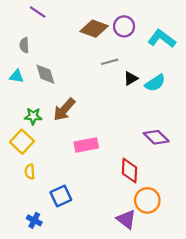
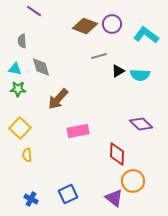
cyan semicircle: (155, 83) -> (140, 75), turned 36
green star: (33, 116) -> (18, 89), moved
blue square: (61, 196) -> (68, 194), moved

